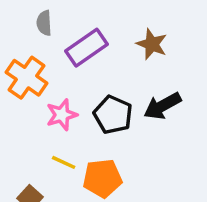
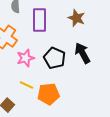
purple rectangle: (87, 48) -> (40, 20), turned -55
black arrow: (162, 106) -> (82, 53), turned 90

